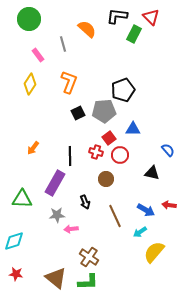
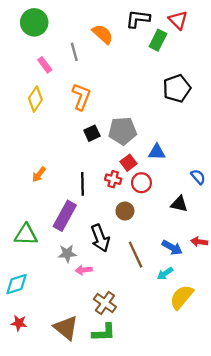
black pentagon: (123, 90) -> (177, 88), moved
black arrow: (85, 202) -> (100, 238), size x1.6

